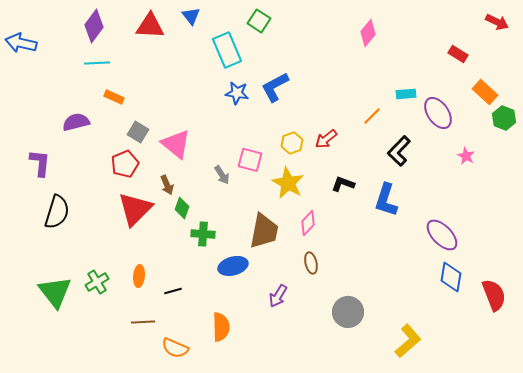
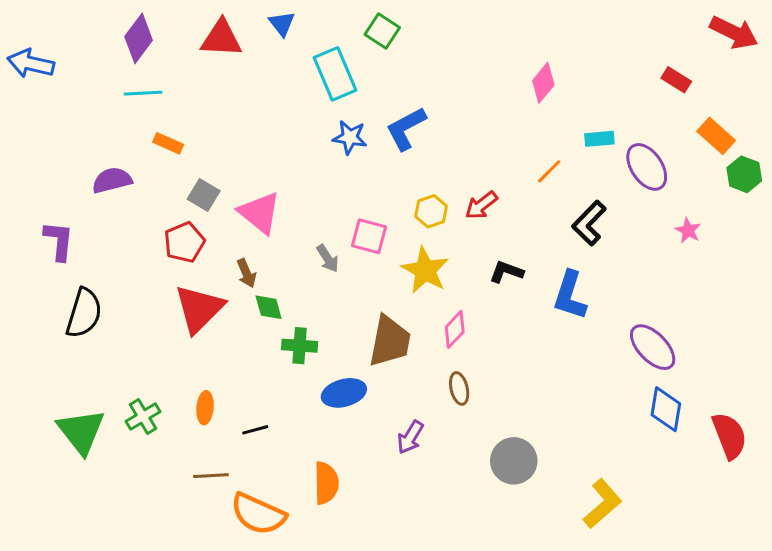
red arrow: (497, 22) -> (734, 33), size x1.4
pink diamond: (368, 33) -> (543, 83), moved
green diamond: (182, 208) -> (269, 307), turned -35
orange semicircle: (175, 348) -> (258, 514), size x1.4

